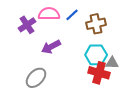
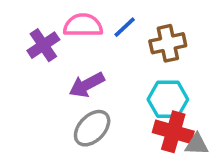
gray triangle: (112, 63) -> (197, 144), moved
gray ellipse: (36, 78) -> (92, 128), moved

